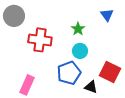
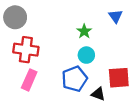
red cross: (40, 40) -> (26, 50), moved
red square: (110, 72) -> (119, 78), turned -30
pink rectangle: (27, 85) -> (29, 80), moved

